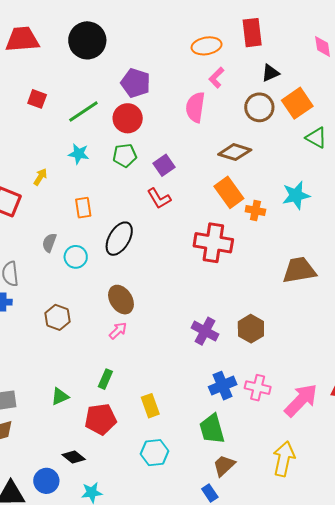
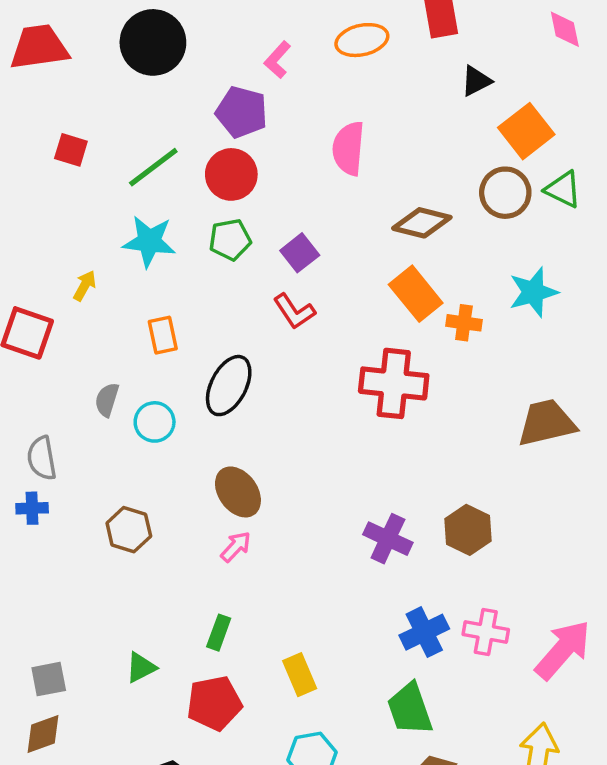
pink L-shape: (216, 78) -> (277, 60), moved
brown circle: (259, 107) -> (505, 193), moved
cyan star: (79, 154) -> (149, 241), size x1.4

